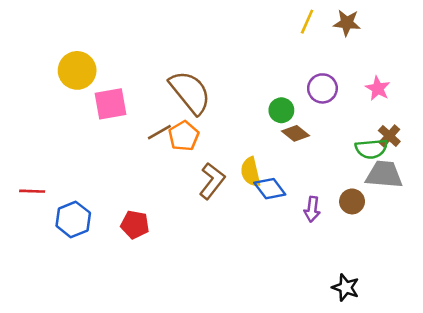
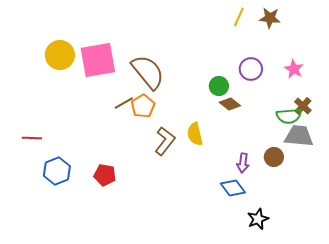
pink square: (110, 104) -> (98, 60), moved, size x1.4
blue diamond: (270, 189) -> (233, 188), moved
red line: (32, 191) -> (32, 138), moved
black star: (346, 288) -> (258, 219), moved, turned 30

